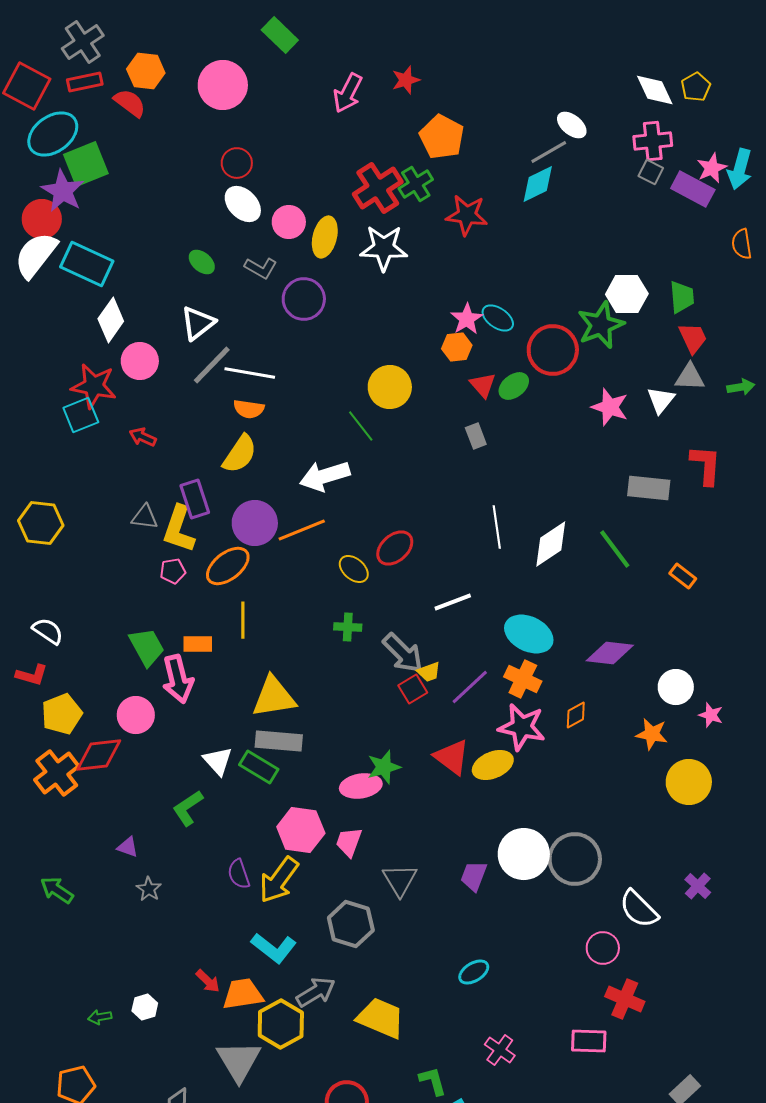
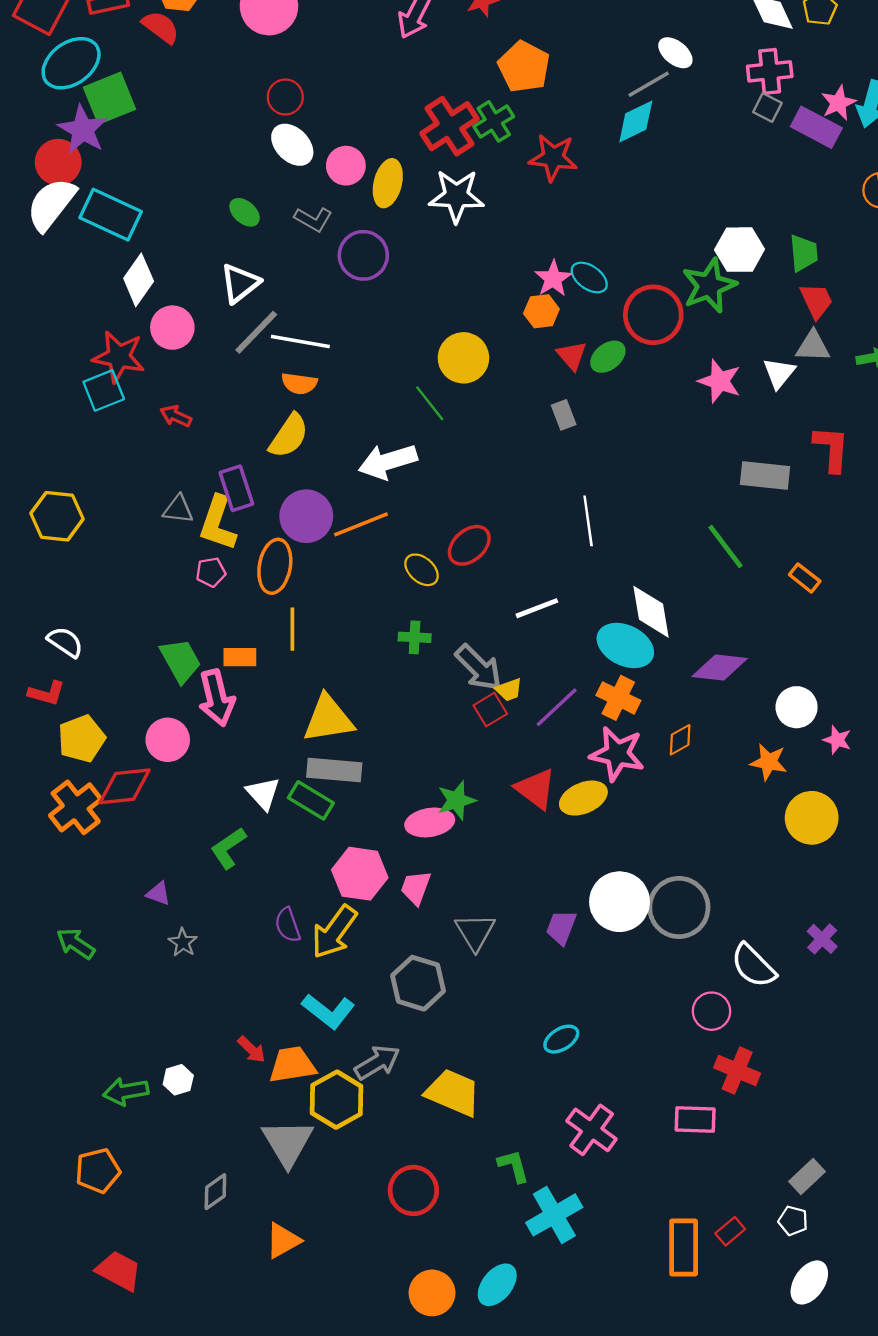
white diamond: (551, 544) -> (651, 612), moved, turned -66
orange ellipse: (228, 566) -> (275, 566), turned -42
green arrow: (100, 1017) -> (126, 1091), size x1.6
pink cross: (500, 1050) -> (592, 1130), size x1.4

